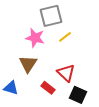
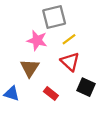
red triangle: (66, 73) -> (70, 62), moved
black square: (78, 95) -> (86, 87), moved

